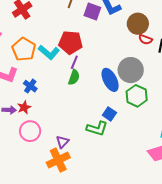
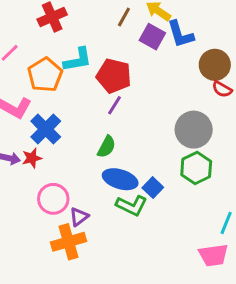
cyan L-shape: (49, 52) -> (78, 60), moved, turned -60
green semicircle: (74, 77) -> (107, 147), moved
blue ellipse: (110, 80) -> (120, 179), moved, turned -55
blue cross: (30, 86) -> (46, 129), size x1.5
pink circle: (30, 131) -> (53, 199), moved

